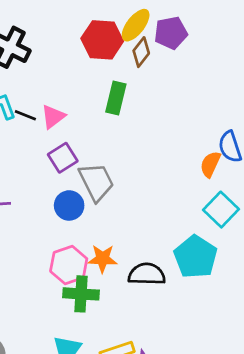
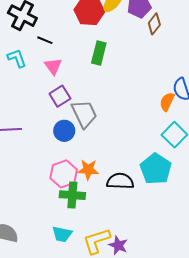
brown diamond: (141, 52) -> (154, 24), moved
black line: (25, 115) -> (45, 40), moved
pink triangle: (53, 117) -> (53, 66), turned -30

